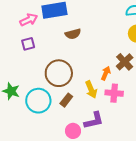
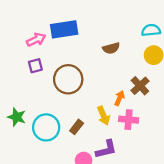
brown semicircle: (73, 34) -> (111, 48), moved
brown circle: (59, 73) -> (68, 79), moved

